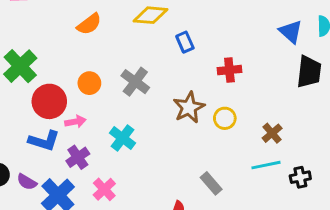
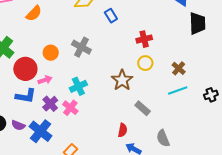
orange semicircle: (89, 24) -> (34, 13), moved
red cross: (229, 70) -> (144, 39), moved
brown star: (189, 107) -> (122, 80), moved
cyan cross: (123, 138) -> (78, 86), turned 36
black cross: (300, 177) -> (211, 95), moved
pink cross: (104, 189) -> (70, 108), moved

